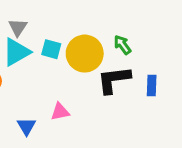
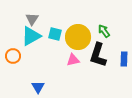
black L-shape: (114, 80) -> (98, 55), turned -65
pink triangle: (60, 112) -> (73, 60), moved

